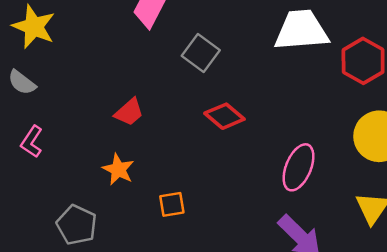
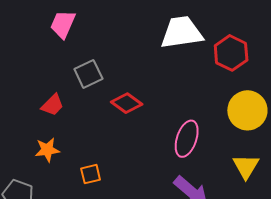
gray square: (201, 53) -> (88, 74), moved, turned 32
orange star: (118, 169) -> (47, 150), turned -30

